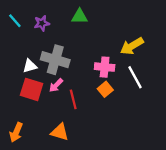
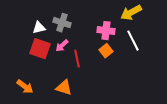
gray cross: (55, 60) -> (62, 23), size x0.7
orange arrow: (16, 132) -> (25, 87), turned -78

